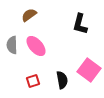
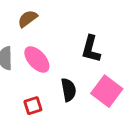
black L-shape: (80, 24) -> (91, 49), moved
black semicircle: (62, 80) -> (69, 90), moved

